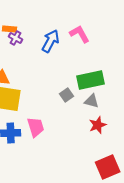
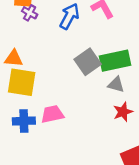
gray square: (67, 95) -> (88, 62), moved, size x1.6
pink trapezoid: (36, 127) -> (52, 114), turned -85

